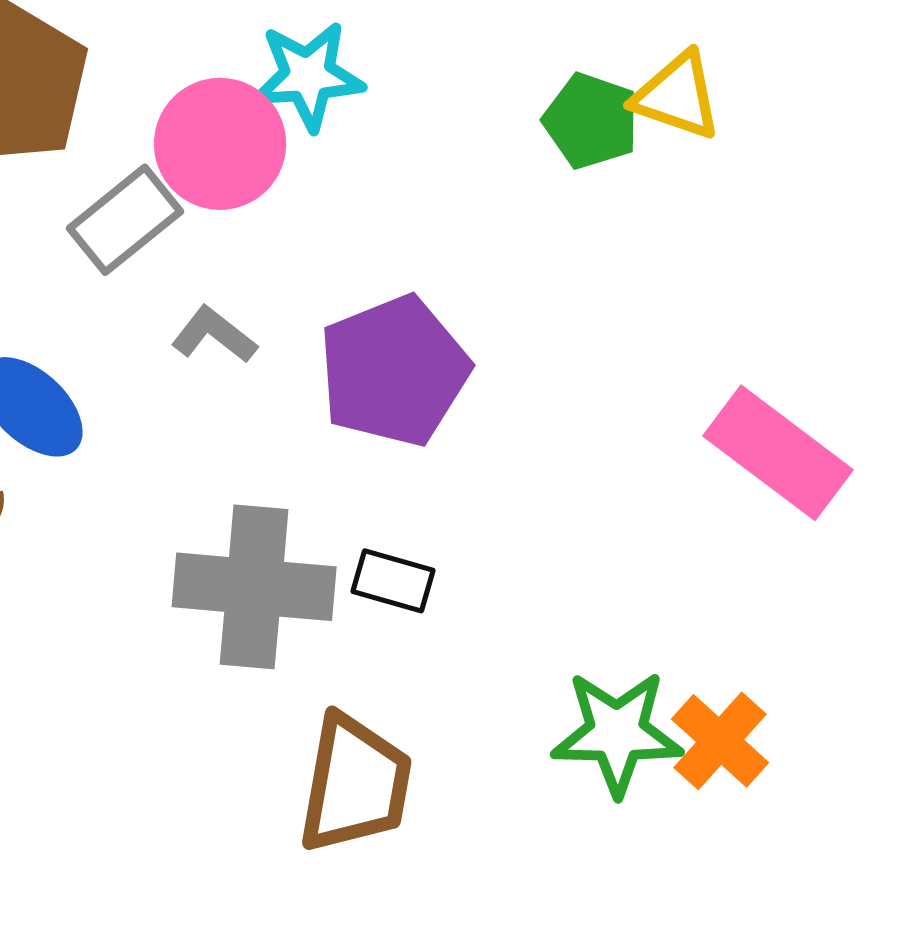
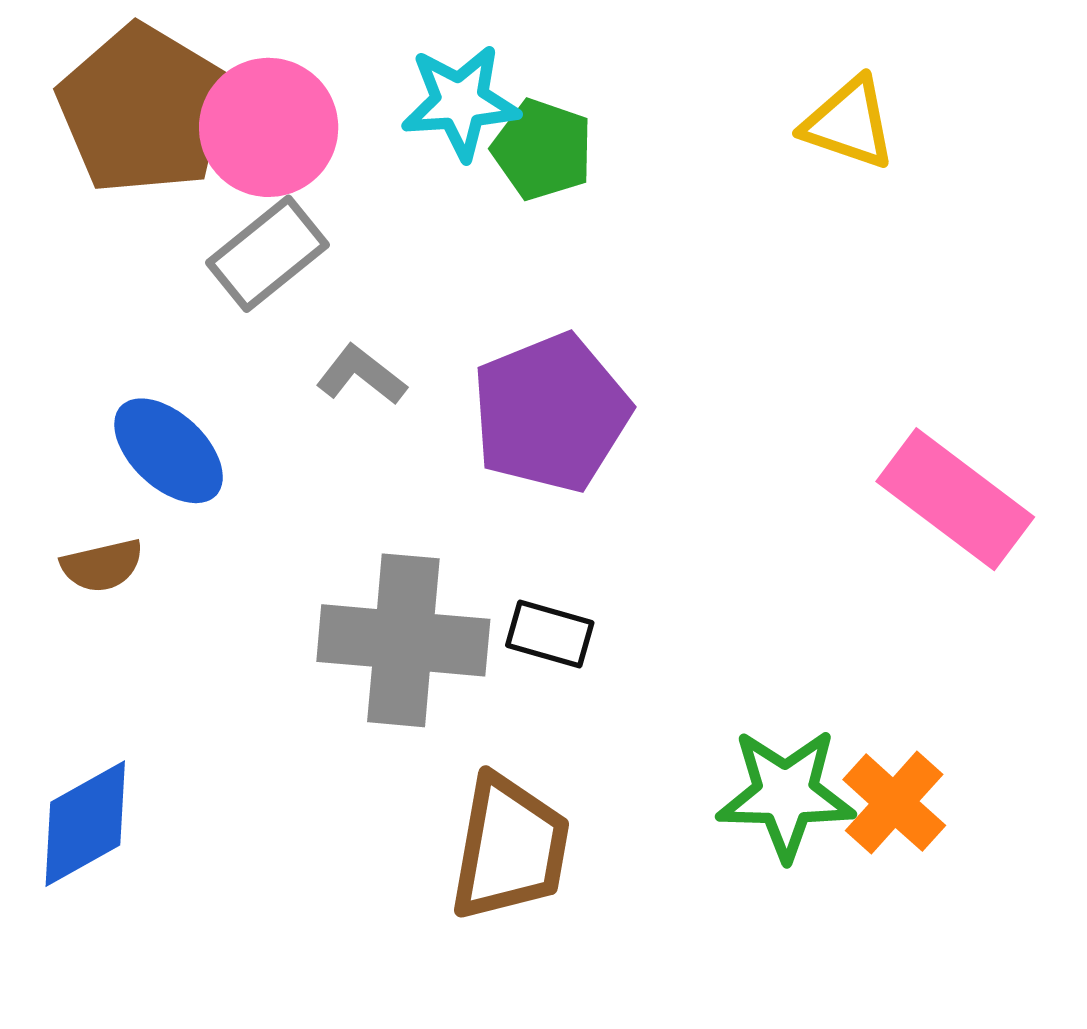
green pentagon: (591, 121) -> (542, 150), moved
pink circle: (220, 144) -> (269, 127), moved

